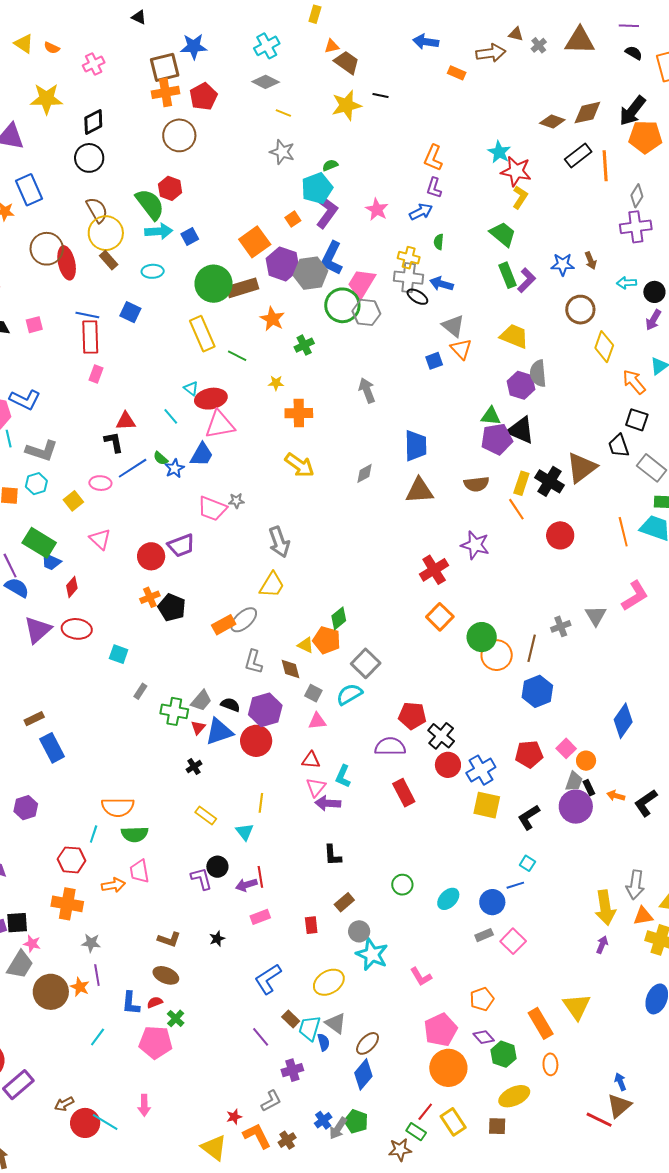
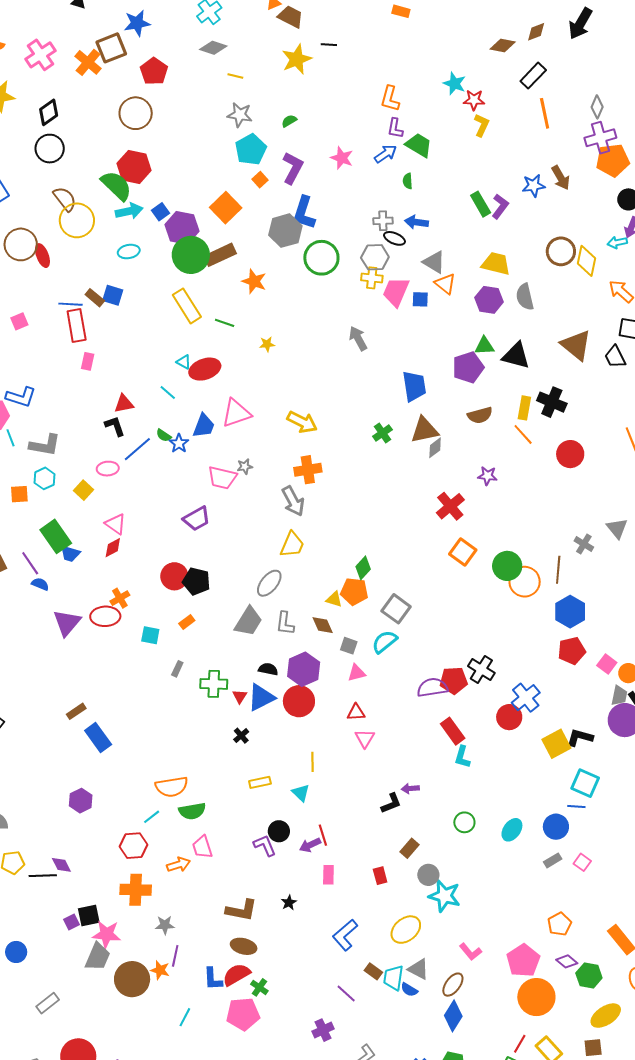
pink cross: (94, 64) -> (41, 55), size x1.4
orange cross: (166, 92) -> (88, 62), moved, turned -32
brown diamond: (587, 113) -> (536, 32), size x0.7
orange pentagon: (645, 137) -> (613, 160), moved
orange line: (605, 166) -> (545, 113), moved
red star: (516, 171) -> (474, 100), size x0.7
red hexagon: (170, 188) -> (134, 167), size x1.4
cyan pentagon: (317, 188) -> (251, 150), moved
green trapezoid: (503, 234) -> (419, 145), moved
yellow cross: (409, 258) -> (372, 278), moved
brown rectangle: (109, 260) -> (95, 298), moved
brown arrow: (591, 261) -> (561, 178), size x1.4
red ellipse: (67, 263) -> (42, 256), size x0.7
purple hexagon: (283, 264) -> (182, 228), moved
gray cross: (409, 278) -> (383, 221), size x0.7
pink trapezoid: (362, 283) -> (396, 292), moved
cyan arrow: (627, 283) -> (617, 242), moved
brown circle: (580, 310) -> (561, 251), moved
gray hexagon: (366, 312) -> (375, 257), moved
green cross: (304, 345) -> (382, 433), moved
blue square: (434, 361) -> (420, 299), turned 30
purple hexagon: (521, 385) -> (489, 300), moved
orange cross: (299, 413) -> (308, 470), moved
pink triangle: (220, 425) -> (236, 413), moved
purple pentagon: (497, 439) -> (468, 367), moved
brown triangle: (582, 468) -> (576, 345), moved, turned -36
gray diamond: (365, 473) -> (435, 448), moved
green rectangle: (39, 543) -> (56, 536), turned 32
purple star: (475, 545) -> (487, 476), size x0.7
red circle: (151, 556) -> (174, 576), moved
red diamond: (72, 587) -> (113, 548), moved, turned 30
blue semicircle: (17, 588) -> (40, 584), size x0.7
orange cross: (150, 597) -> (120, 598), moved
orange rectangle: (224, 625) -> (187, 622), moved, size x0.7
gray cross: (561, 626) -> (584, 544), turned -30
gray trapezoid: (201, 701) -> (248, 621), moved, size x1.4
red pentagon: (412, 716) -> (454, 680), moved
red pentagon: (529, 754) -> (572, 651), moved
red circle: (448, 765) -> (509, 717), moved
cyan L-shape: (343, 776) -> (462, 757), moved
purple arrow: (328, 803) -> (410, 789), moved, size x0.7
yellow square: (487, 805) -> (556, 744), moved, turned -32
yellow rectangle: (206, 816) -> (260, 782), turned -40
black L-shape: (529, 817) -> (580, 737), turned 56
cyan line: (94, 834) -> (152, 817), turned 42
black L-shape: (333, 855) -> (391, 803), turned -100
cyan square: (527, 863) -> (585, 783), size x1.8
blue line: (515, 885) -> (576, 807), turned 30
pink rectangle: (260, 917) -> (328, 875), turned -60
brown L-shape: (169, 939) -> (242, 910), size x1.4
pink square: (513, 941) -> (582, 862), size x0.7
pink star: (32, 944) -> (107, 934), size x1.6
purple line: (97, 975) -> (175, 956), turned 30
pink L-shape: (421, 977) -> (471, 952), moved
red semicircle: (155, 1002) -> (236, 975), size x1.8
blue semicircle: (324, 1042) -> (409, 990), turned 144
purple cross: (292, 1070) -> (323, 1030), moved

